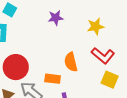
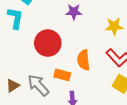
red circle: (16, 67) -> (48, 43), moved

